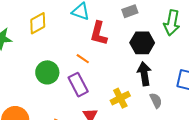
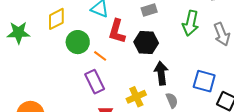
black hexagon: (142, 43) -> (146, 42), moved
green circle: (47, 72) -> (78, 42), moved

